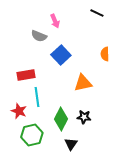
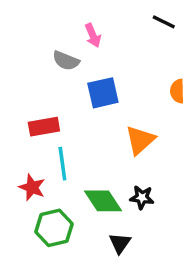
blue square: (61, 55) -> (103, 93), turned 30
orange triangle: (83, 83) -> (140, 140), turned -30
green diamond: (61, 119) -> (103, 201), turned -60

